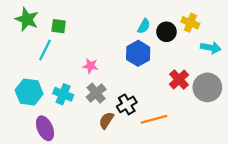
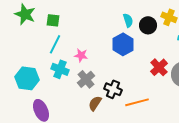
cyan semicircle: (144, 26) -> (128, 20), turned -48
cyan line: (45, 50) -> (55, 44), moved
cyan cross: (63, 94) -> (60, 69), moved
black cross: (127, 104) -> (113, 89), turned -36

